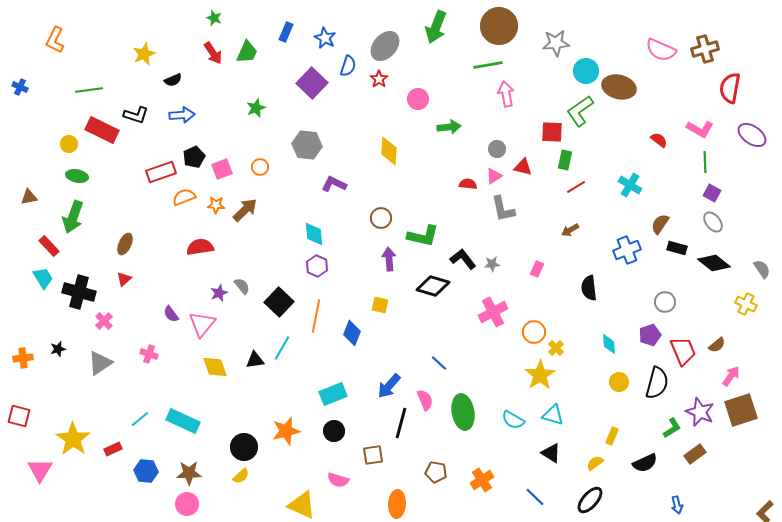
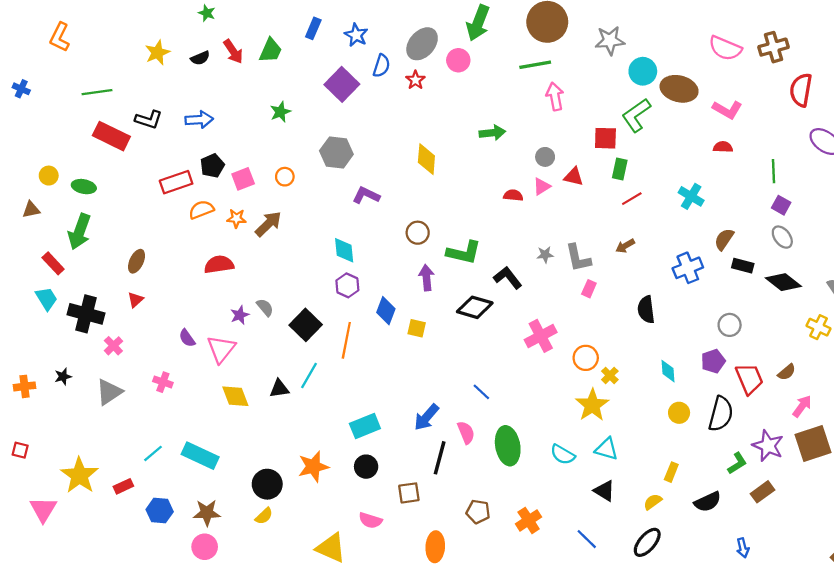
green star: (214, 18) -> (207, 13), moved
black semicircle: (173, 80) -> (200, 58), moved
pink circle: (418, 99) -> (458, 60), moved
pink L-shape: (700, 129) -> (727, 110), moved
red semicircle: (659, 140) -> (723, 147), turned -36
yellow circle: (69, 144) -> (49, 176), moved
gray L-shape: (503, 209) -> (578, 258), moved
gray star: (492, 264) -> (545, 255), moved
blue diamond: (352, 333) -> (386, 311), moved
red square: (19, 416) -> (20, 450), size x0.7

